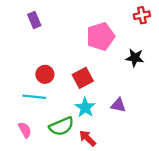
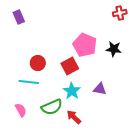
purple rectangle: (34, 20) -> (19, 17), moved
pink pentagon: (101, 36) -> (85, 45), moved, turned -30

